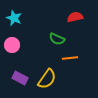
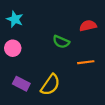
red semicircle: (75, 17) -> (88, 26), moved
orange line: (70, 58) -> (86, 62), moved

